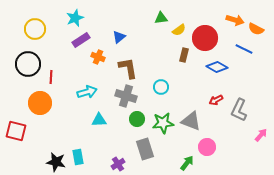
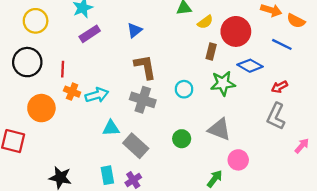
orange cross: (98, 57) -> (72, 92), moved
red line: (51, 77) -> (63, 69), moved
red arrow: (216, 100) -> (279, 87), moved
green circle: (137, 119) -> (182, 139), moved
green star: (163, 123) -> (223, 83), moved
gray rectangle: (145, 149) -> (136, 146), moved, turned -30
cyan rectangle: (78, 157) -> (107, 175), moved

